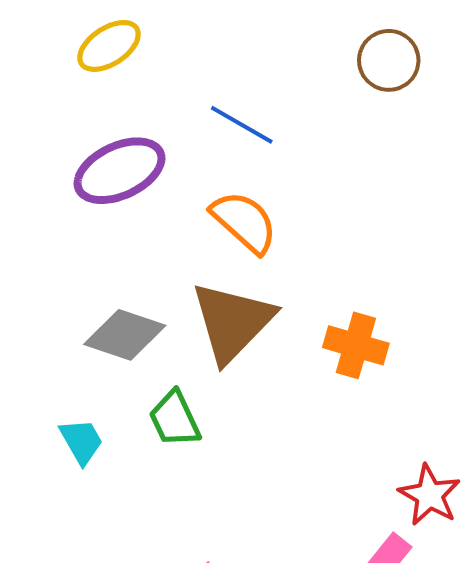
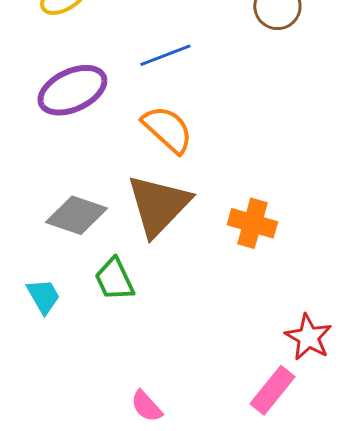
blue line: (242, 125) -> (165, 55), turned -51

